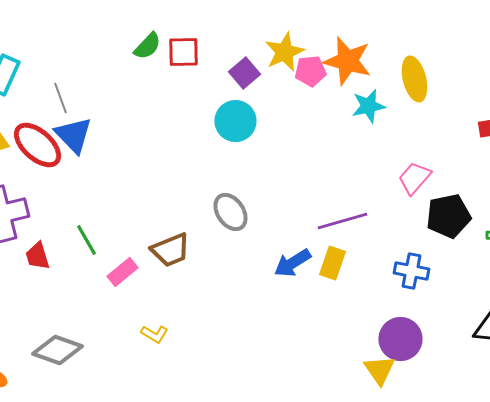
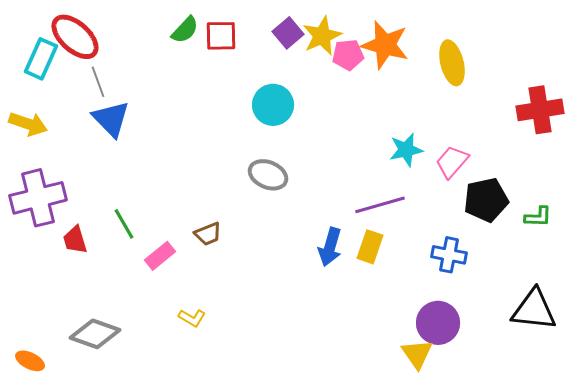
purple square: (244, 73) -> (288, 33), moved
cyan star: (368, 106) -> (406, 150), moved
red ellipse: (37, 145) -> (75, 37), moved
gray ellipse: (230, 212) -> (268, 175), moved, turned -33
brown trapezoid: (170, 250) -> (208, 234), size x0.7
blue arrow: (292, 263) -> (330, 247), turned -42

